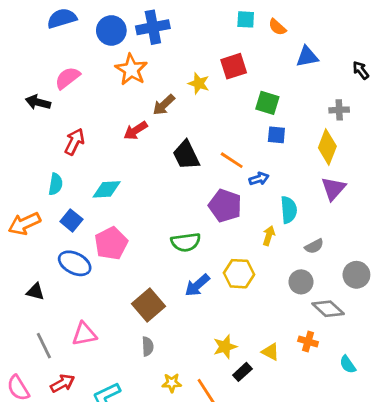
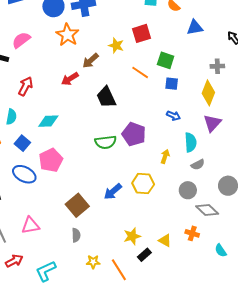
orange line: (232, 160) -> (140, 72), moved
blue arrow: (259, 179) -> (174, 116), moved, turned 40
cyan semicircle: (289, 210) -> (191, 142), moved
green semicircle: (186, 242) -> (106, 142), moved

